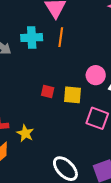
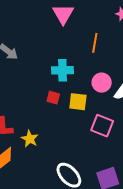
orange line: (61, 37) -> (95, 43), moved
cyan cross: (32, 38) -> (62, 70), moved

